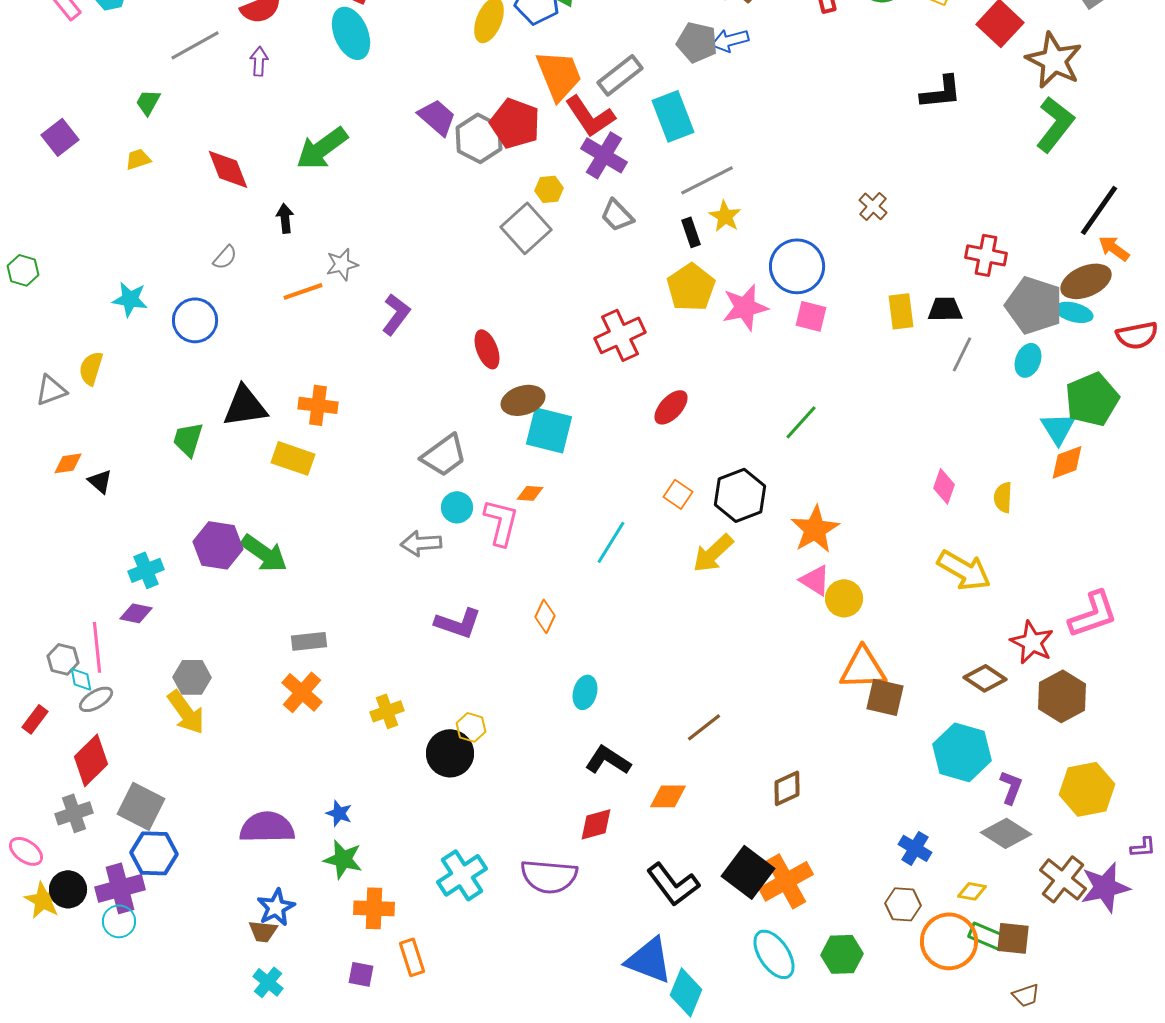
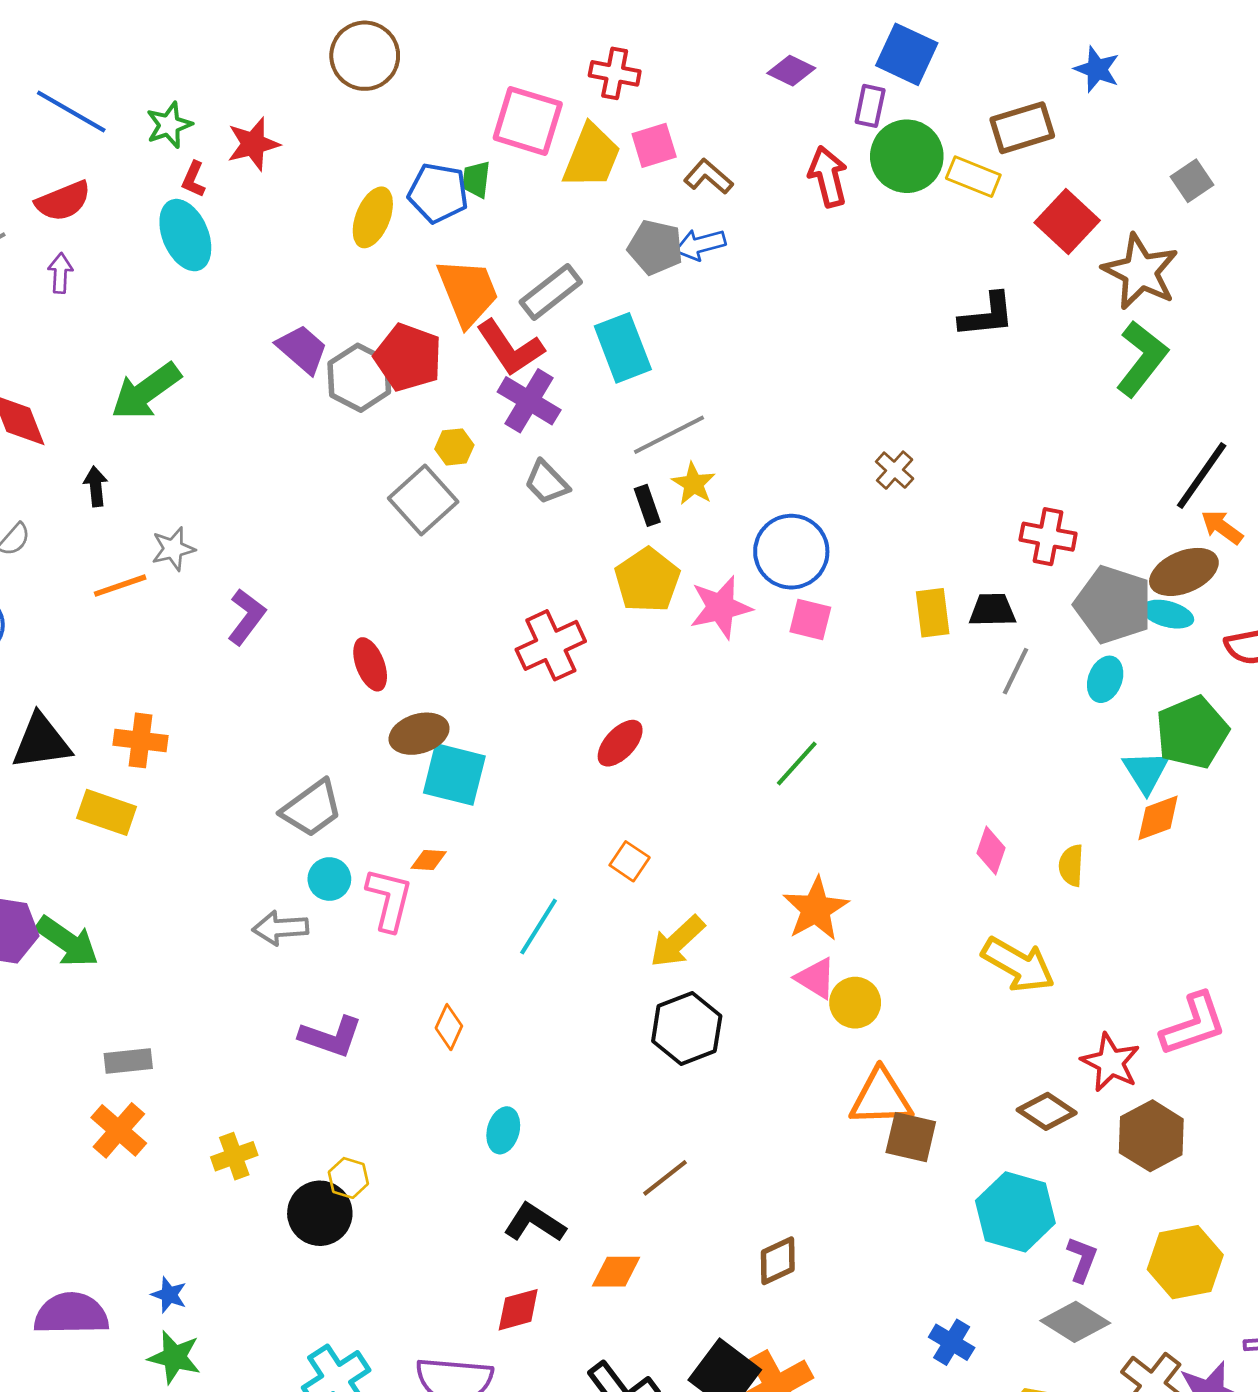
black hexagon: (740, 495) -> (687, 1028), moved

